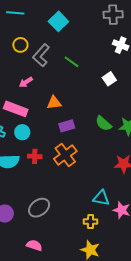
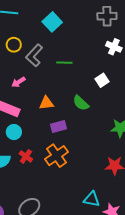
green line: (71, 62) -> (64, 63), turned -35
green semicircle: (104, 123) -> (81, 103), moved
red cross: (35, 156) -> (26, 156), turned 32

